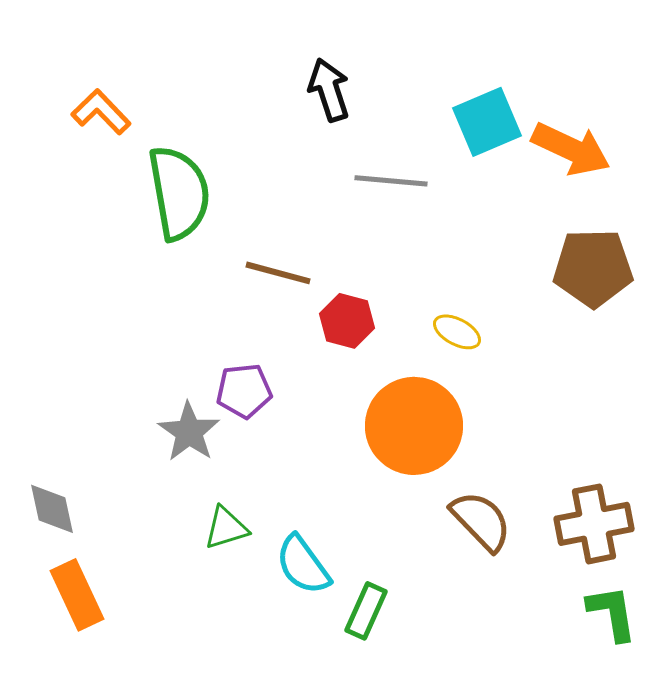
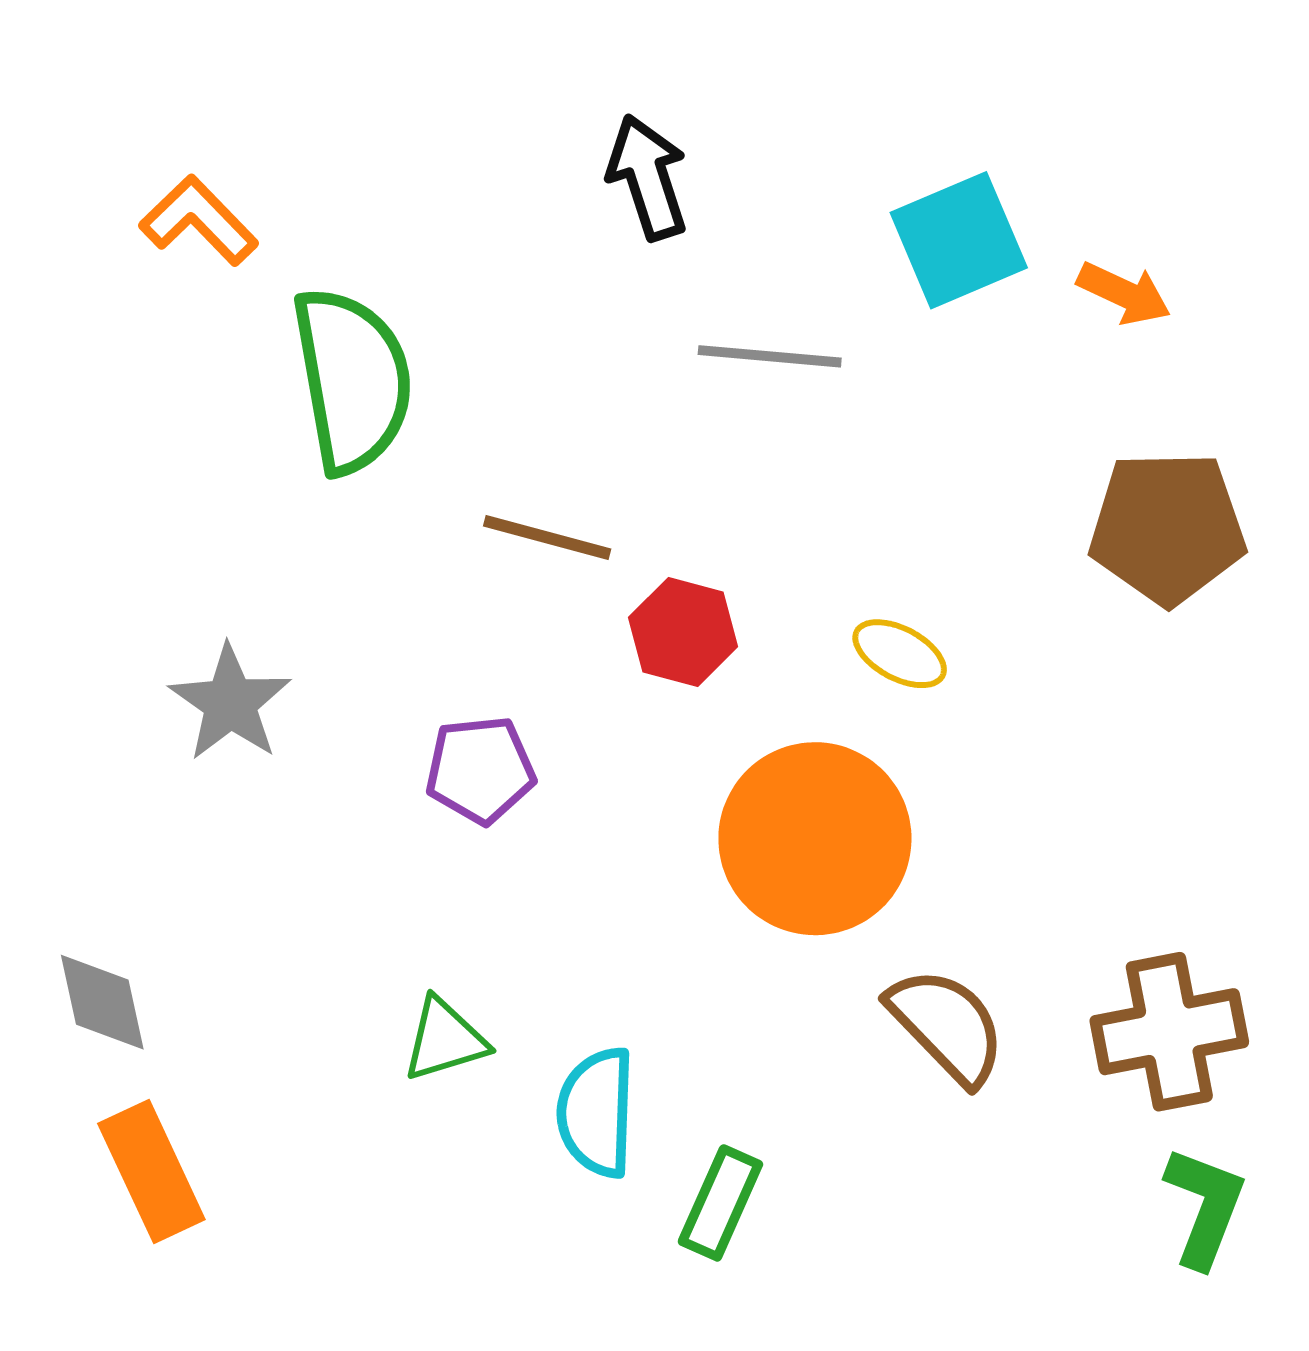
orange arrow: (571, 149) -> (1124, 293), size x0.6
gray star: (189, 432) -> (230, 703), moved
cyan semicircle: (303, 565) -> (596, 1112), turned 38
green L-shape: (612, 613) -> (1205, 1207), turned 30

